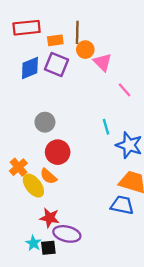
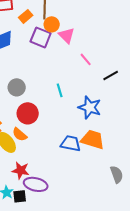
orange rectangle: (55, 40) -> (26, 16), turned -32
purple square: (56, 65) -> (41, 37), moved
cyan line: (106, 127) -> (60, 90), moved
blue trapezoid: (122, 205) -> (71, 143), moved

